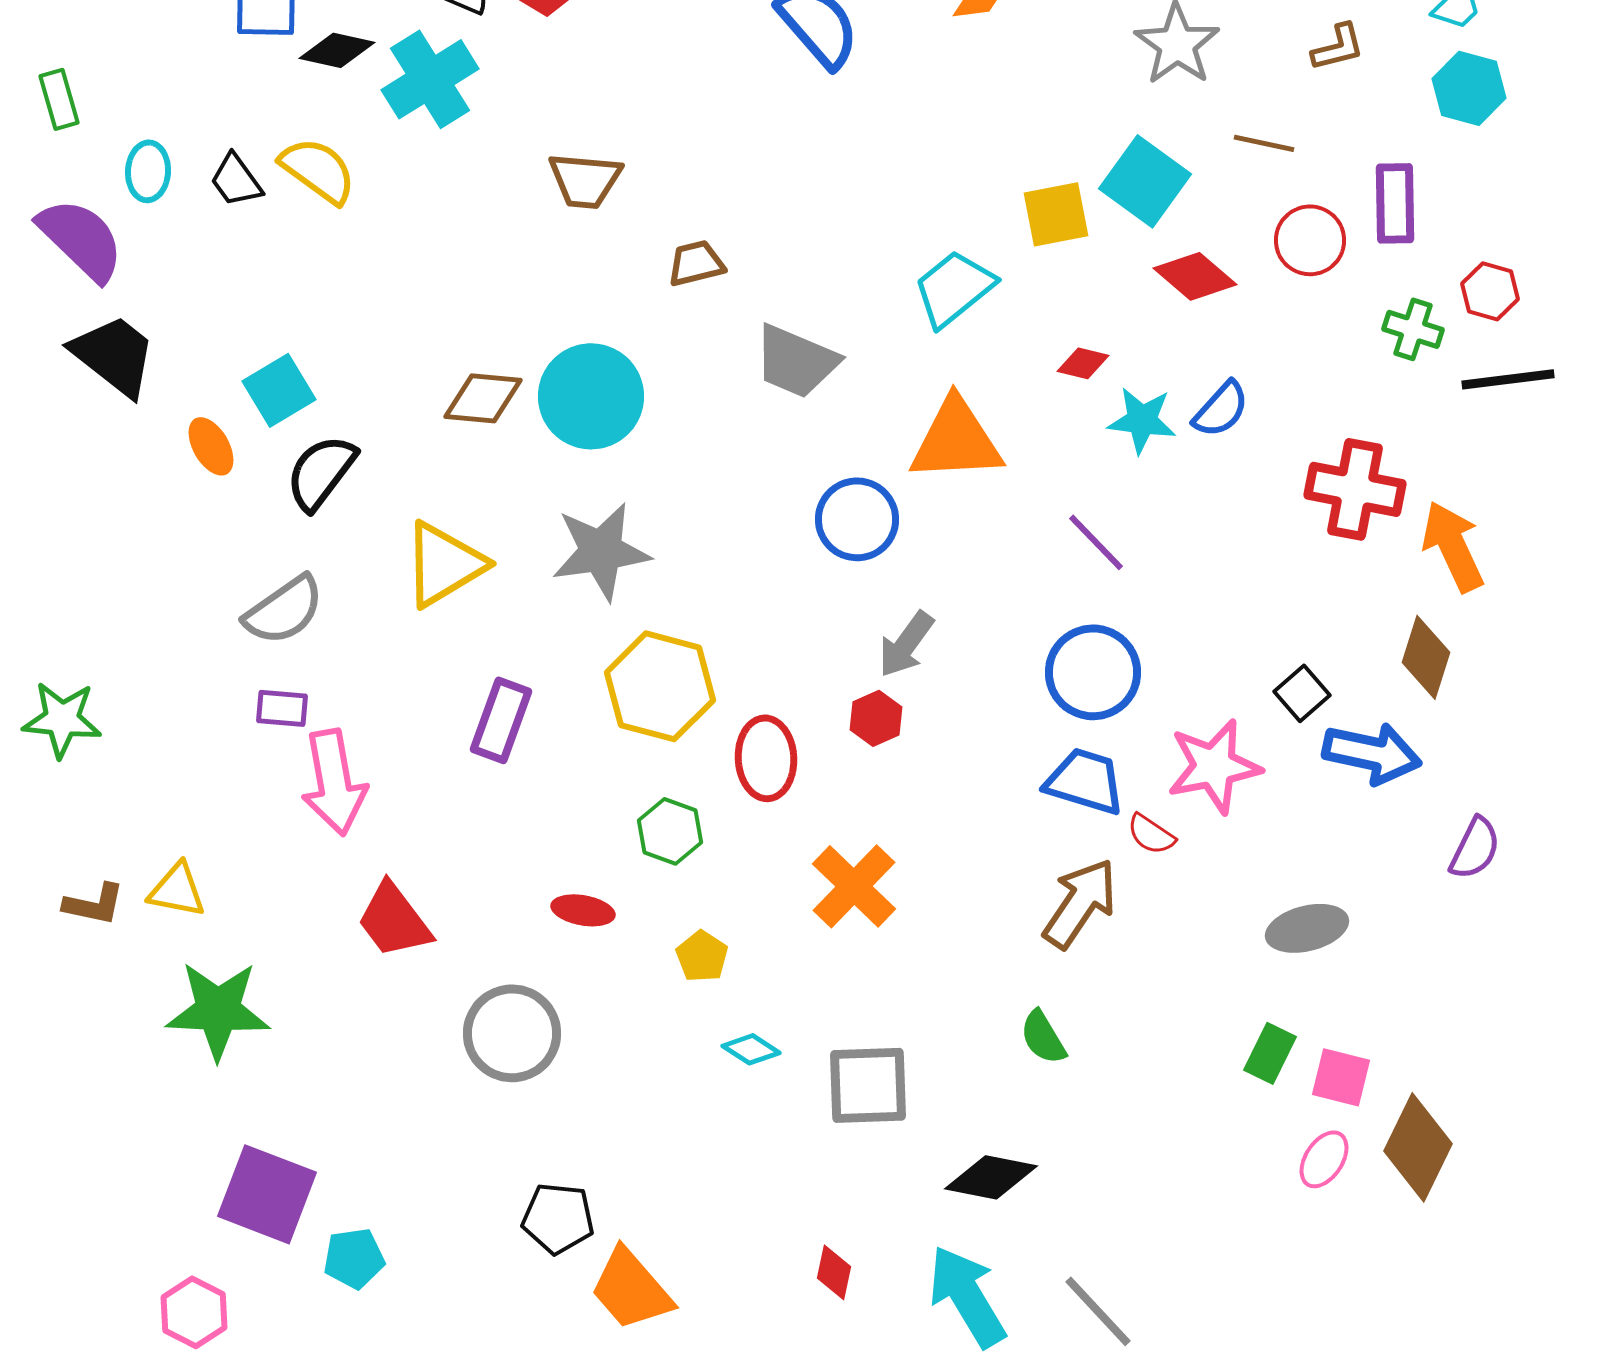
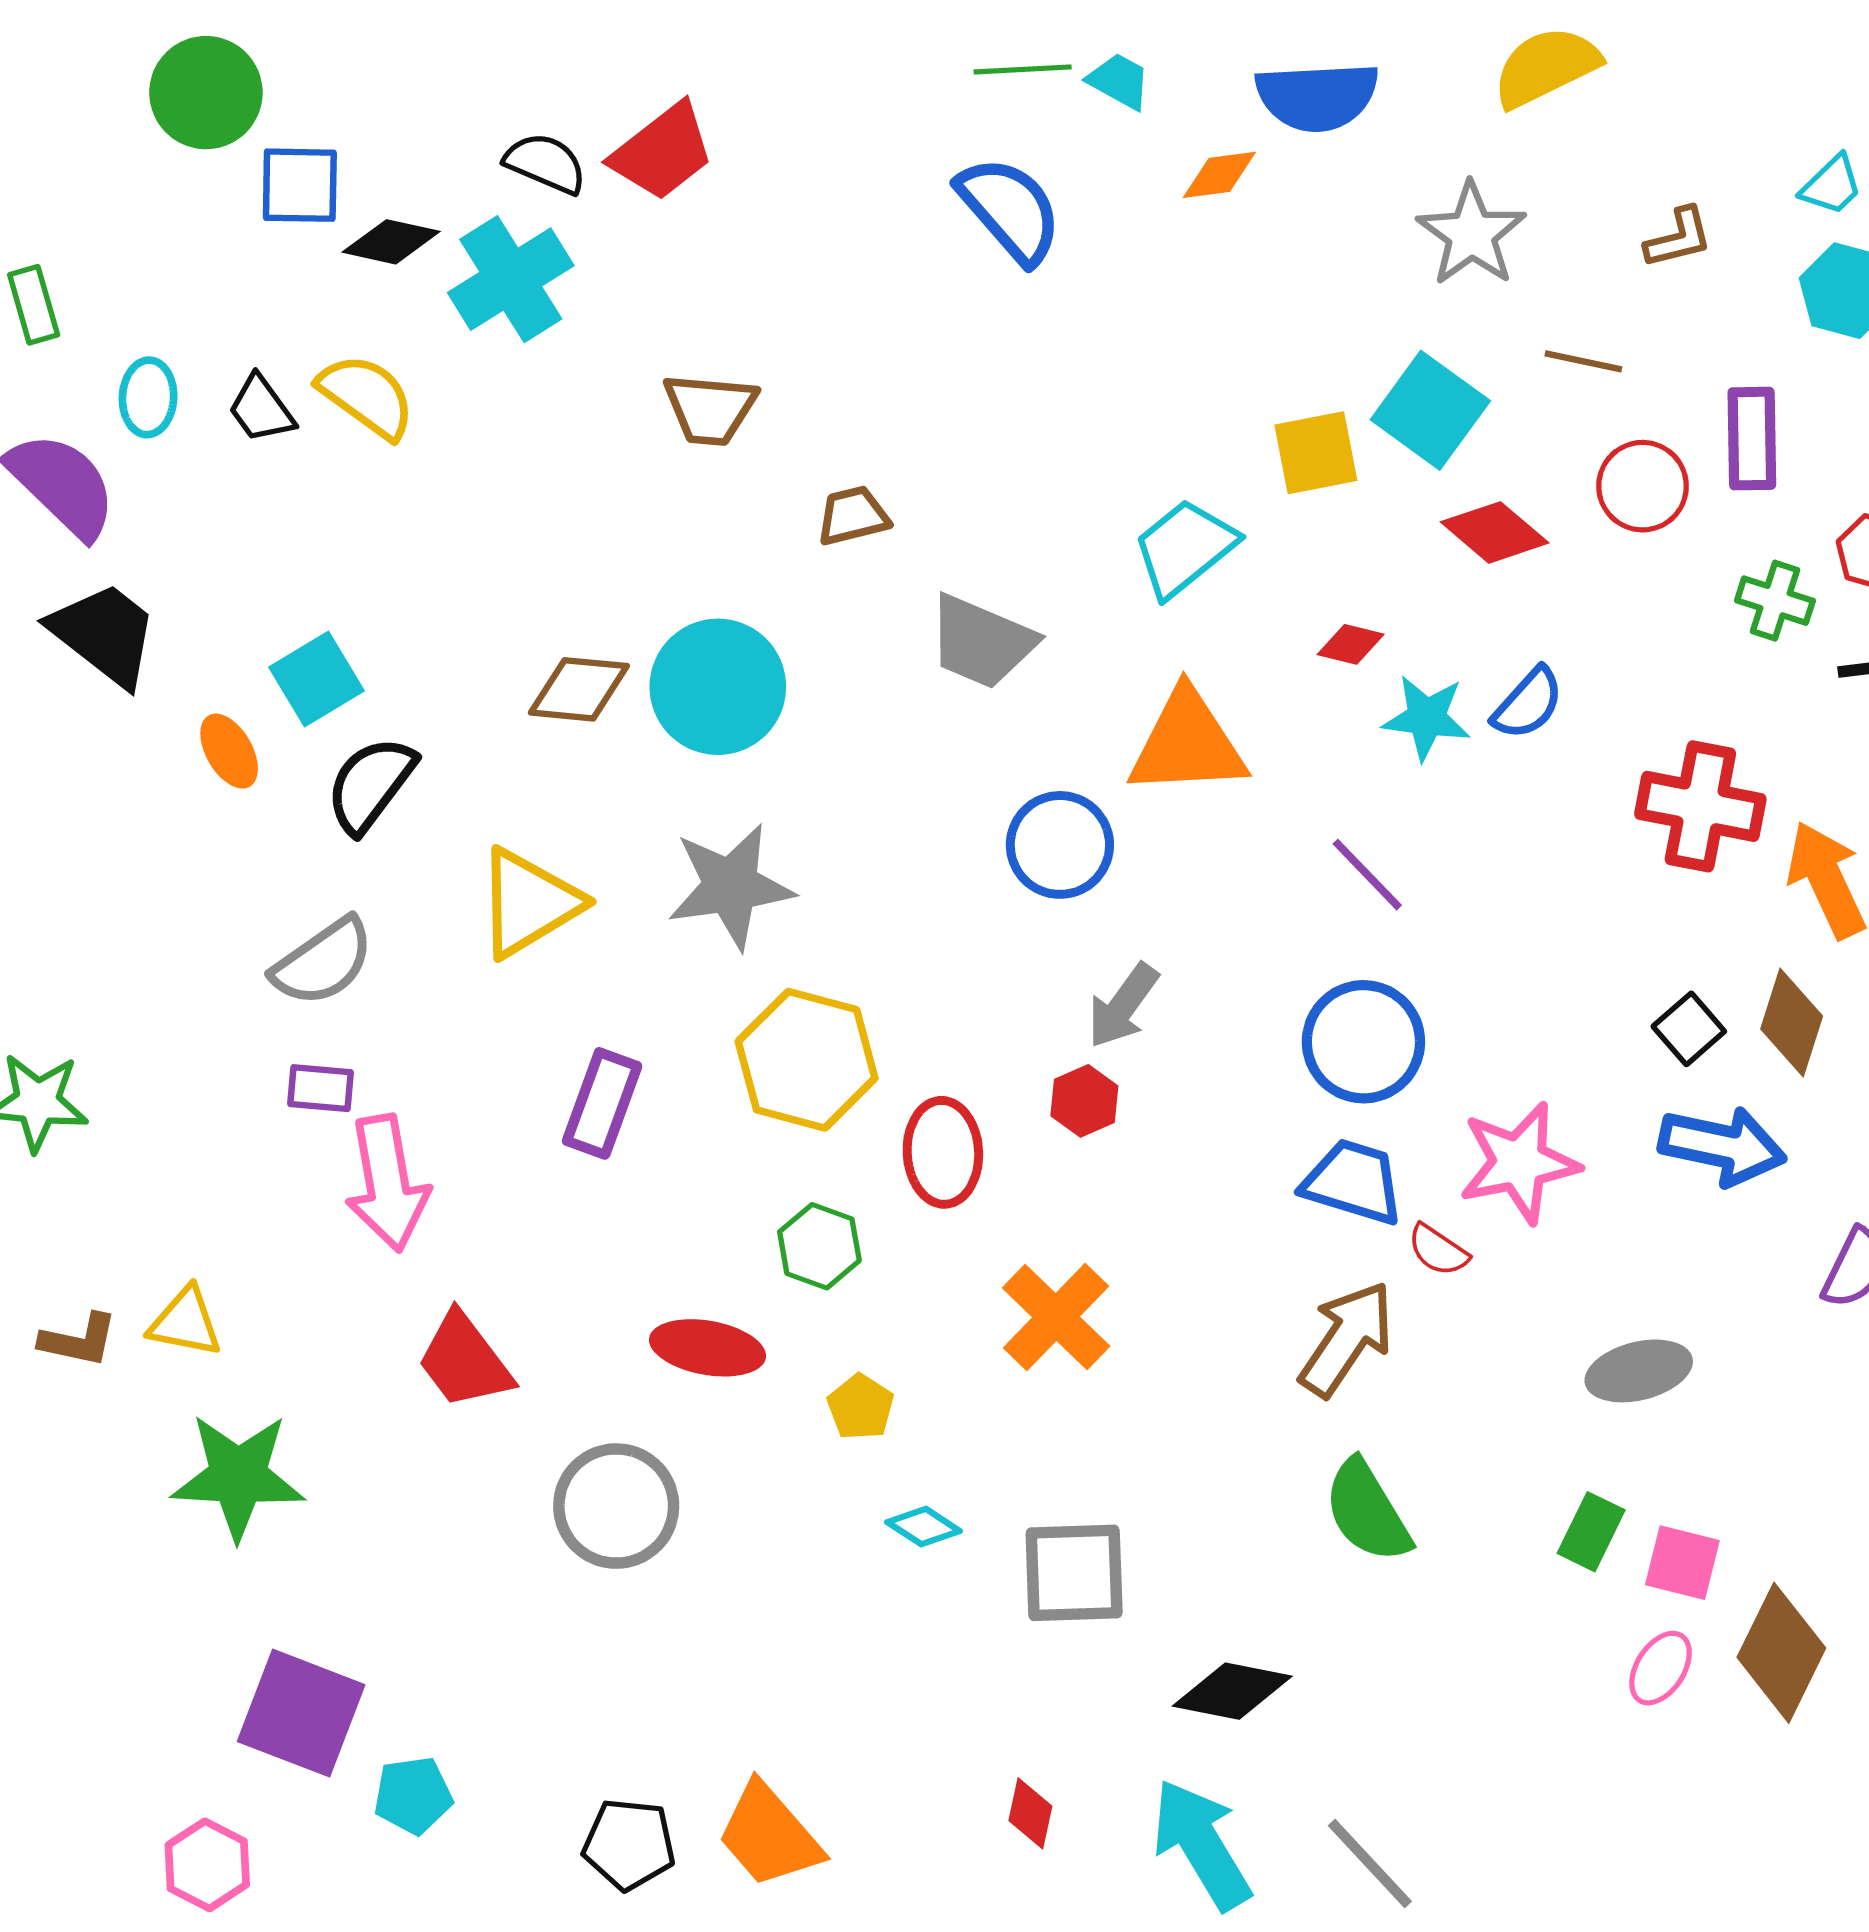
black square: (1302, 693) -> (1689, 1029), moved
red ellipse: (583, 910) -> (708, 1348), size x1.4
green semicircle: (1043, 1037) -> (1367, 1511), moved, size x1.5
black pentagon: (558, 1218) -> (629, 1844), moved

